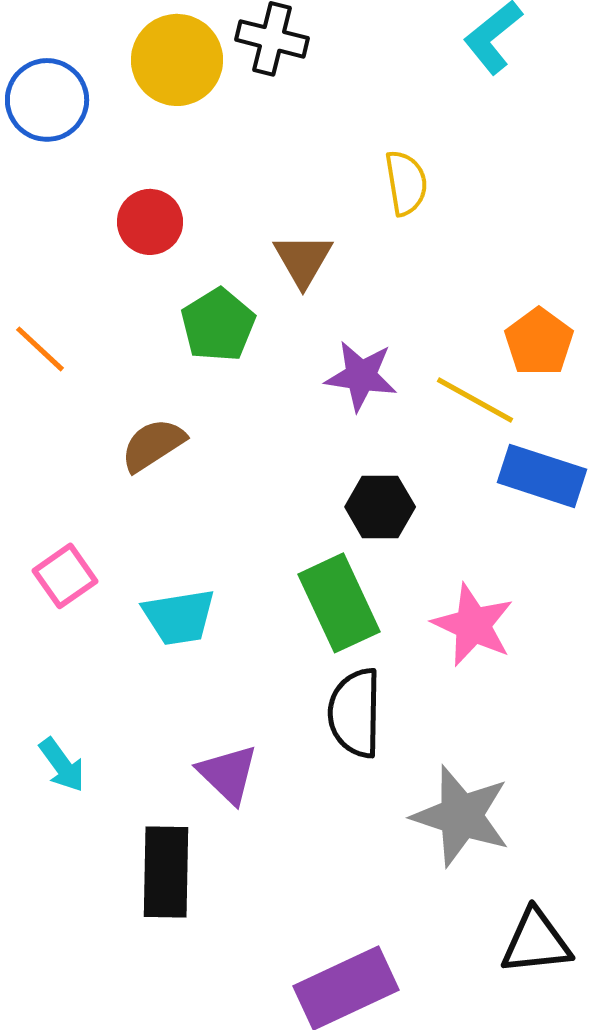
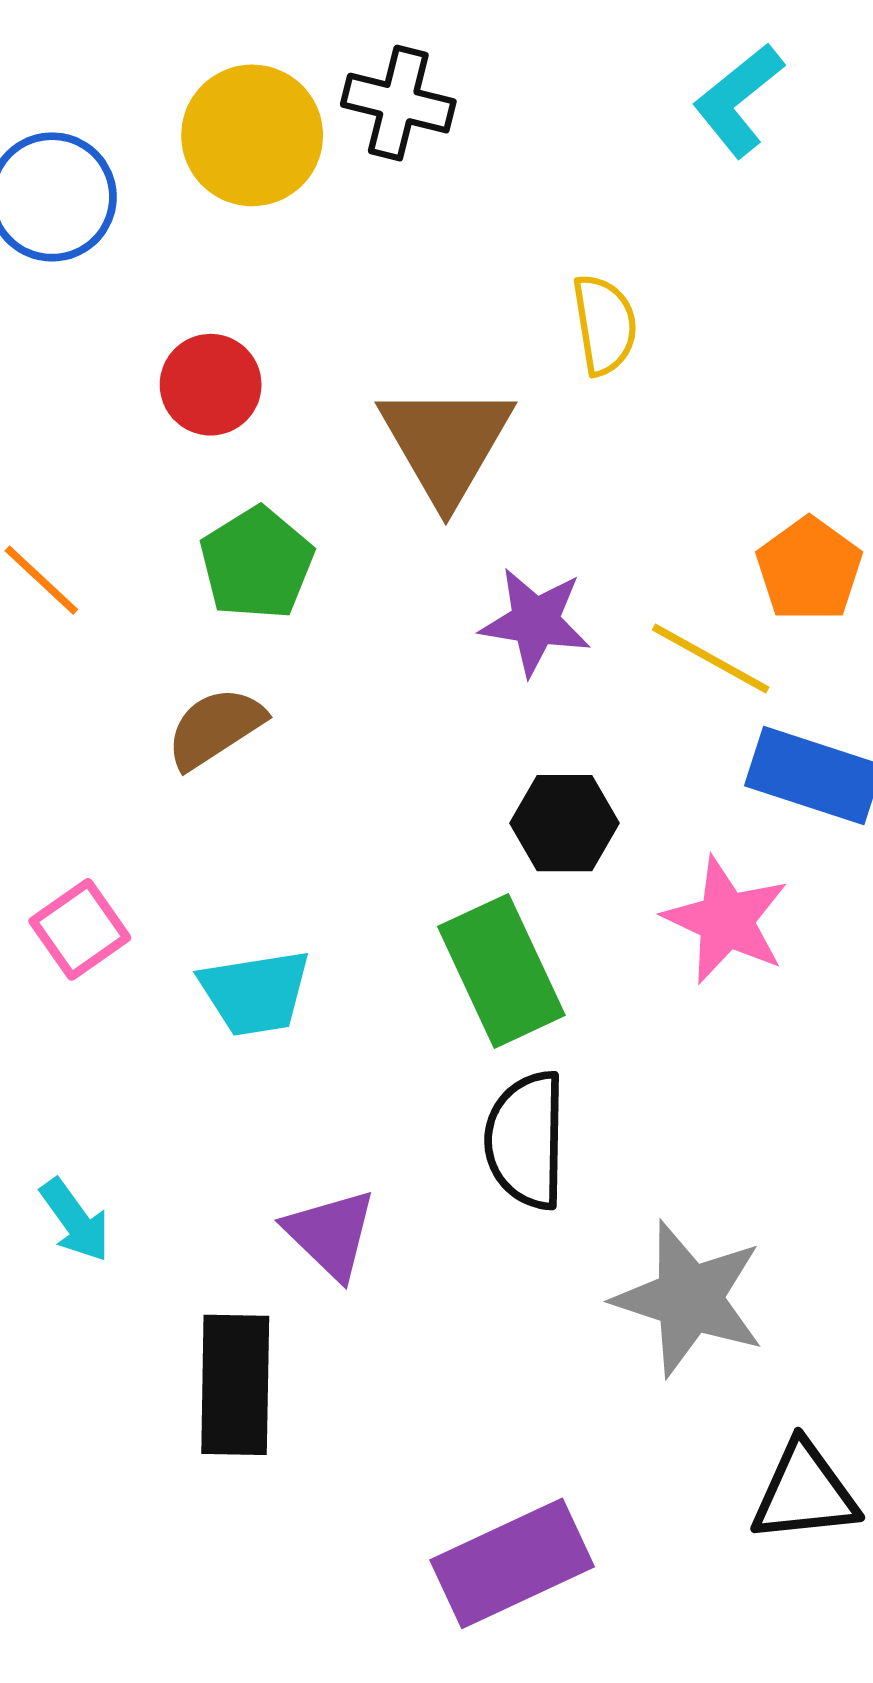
brown triangle: (303, 260) -> (446, 443), size x1.5
green pentagon: (218, 325) -> (257, 563), moved
pink star: (473, 625) -> (726, 920), moved

